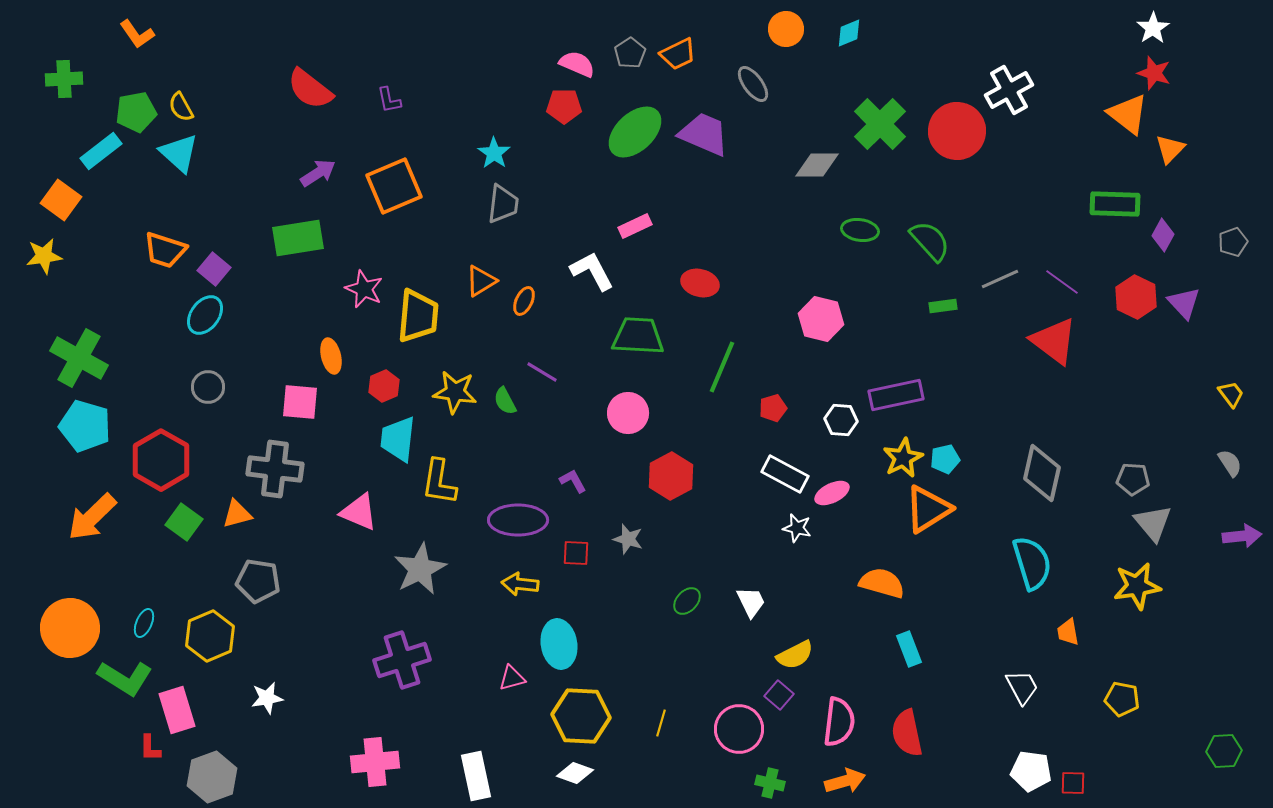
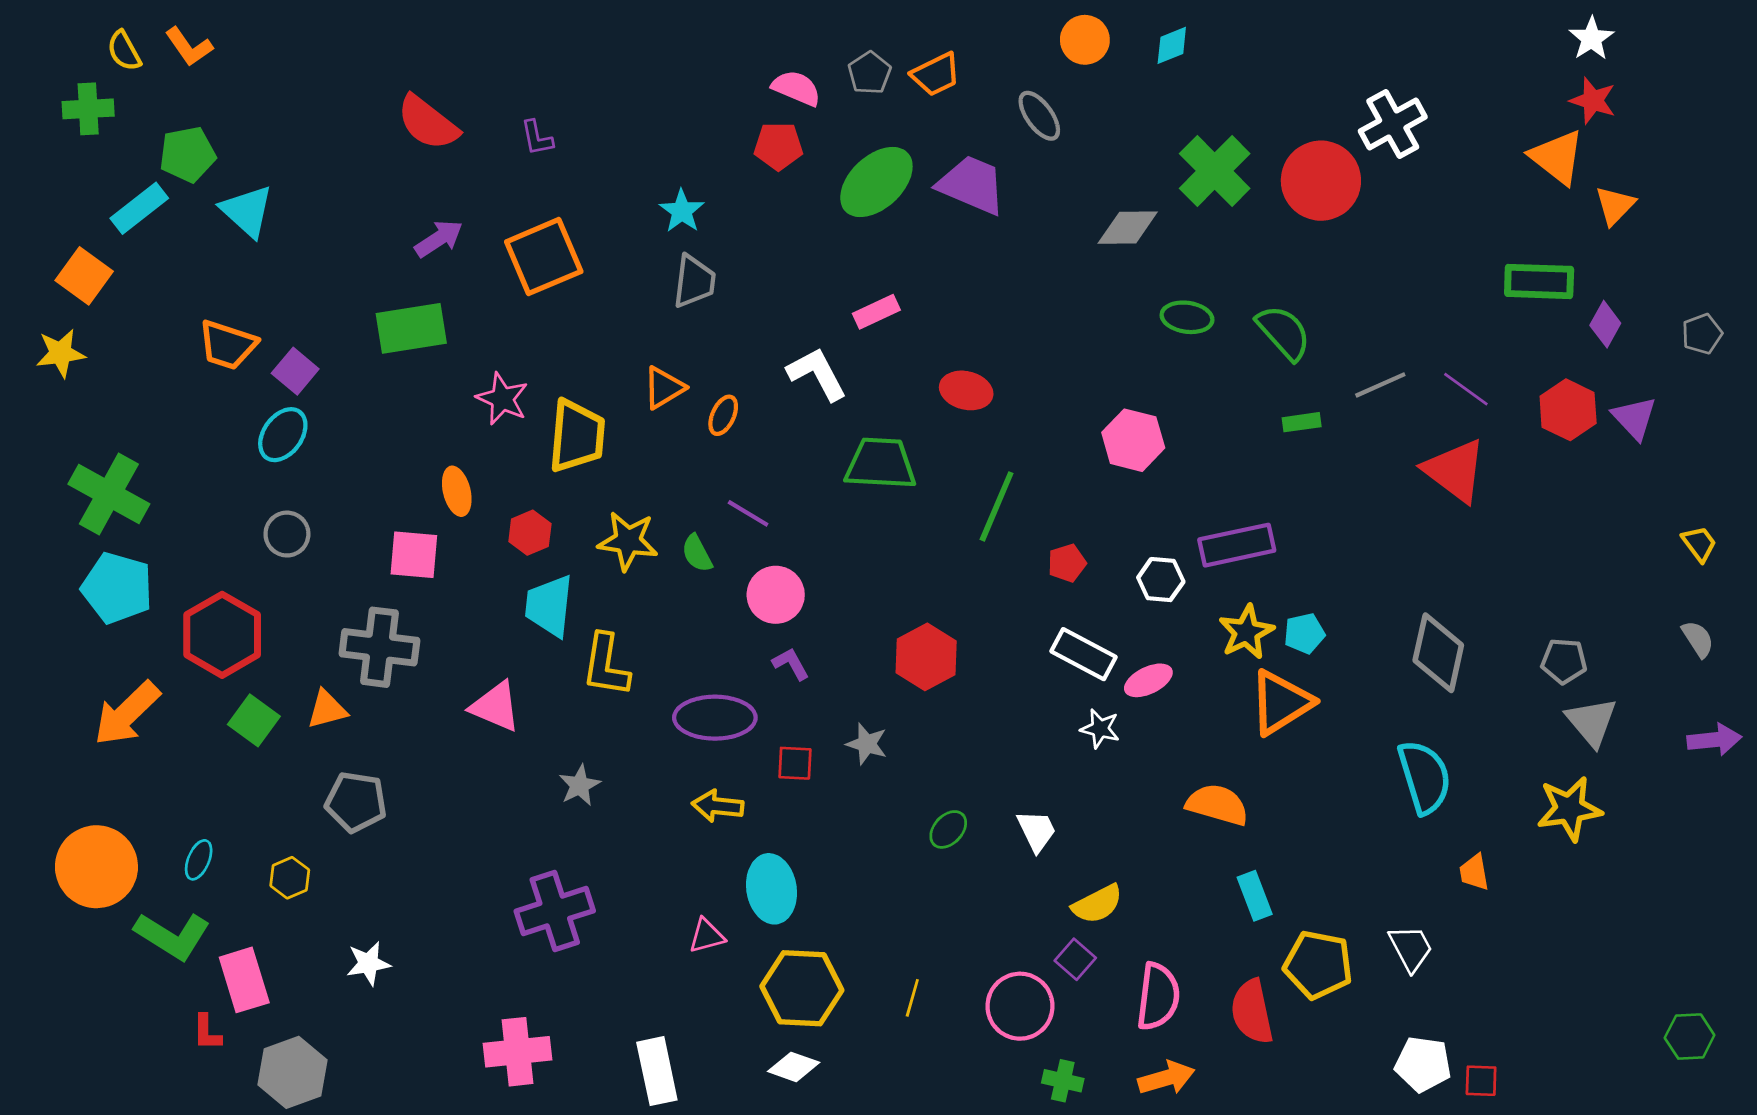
yellow semicircle: (181, 107) -> (124, 51), moved
pink circle: (628, 413) -> (776, 595), moved
gray star: (420, 569) -> (580, 785), size x0.6
yellow hexagon: (210, 636) -> (290, 878), size x0.6
yellow pentagon: (1122, 699) -> (1318, 965), moved, size x1.4

